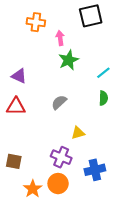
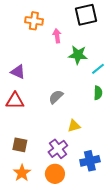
green star: (69, 60) -> (78, 55), moved, turned 30
purple cross: (61, 157) -> (58, 149), turned 30
brown square: (14, 161) -> (20, 145), moved
orange star: (33, 189) -> (22, 173), moved

